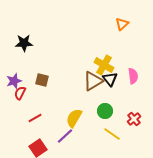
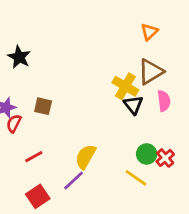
black star: (24, 43) -> (19, 57), turned 30
brown triangle: (93, 81) -> (151, 72), moved
green circle: (105, 111) -> (147, 154), moved

